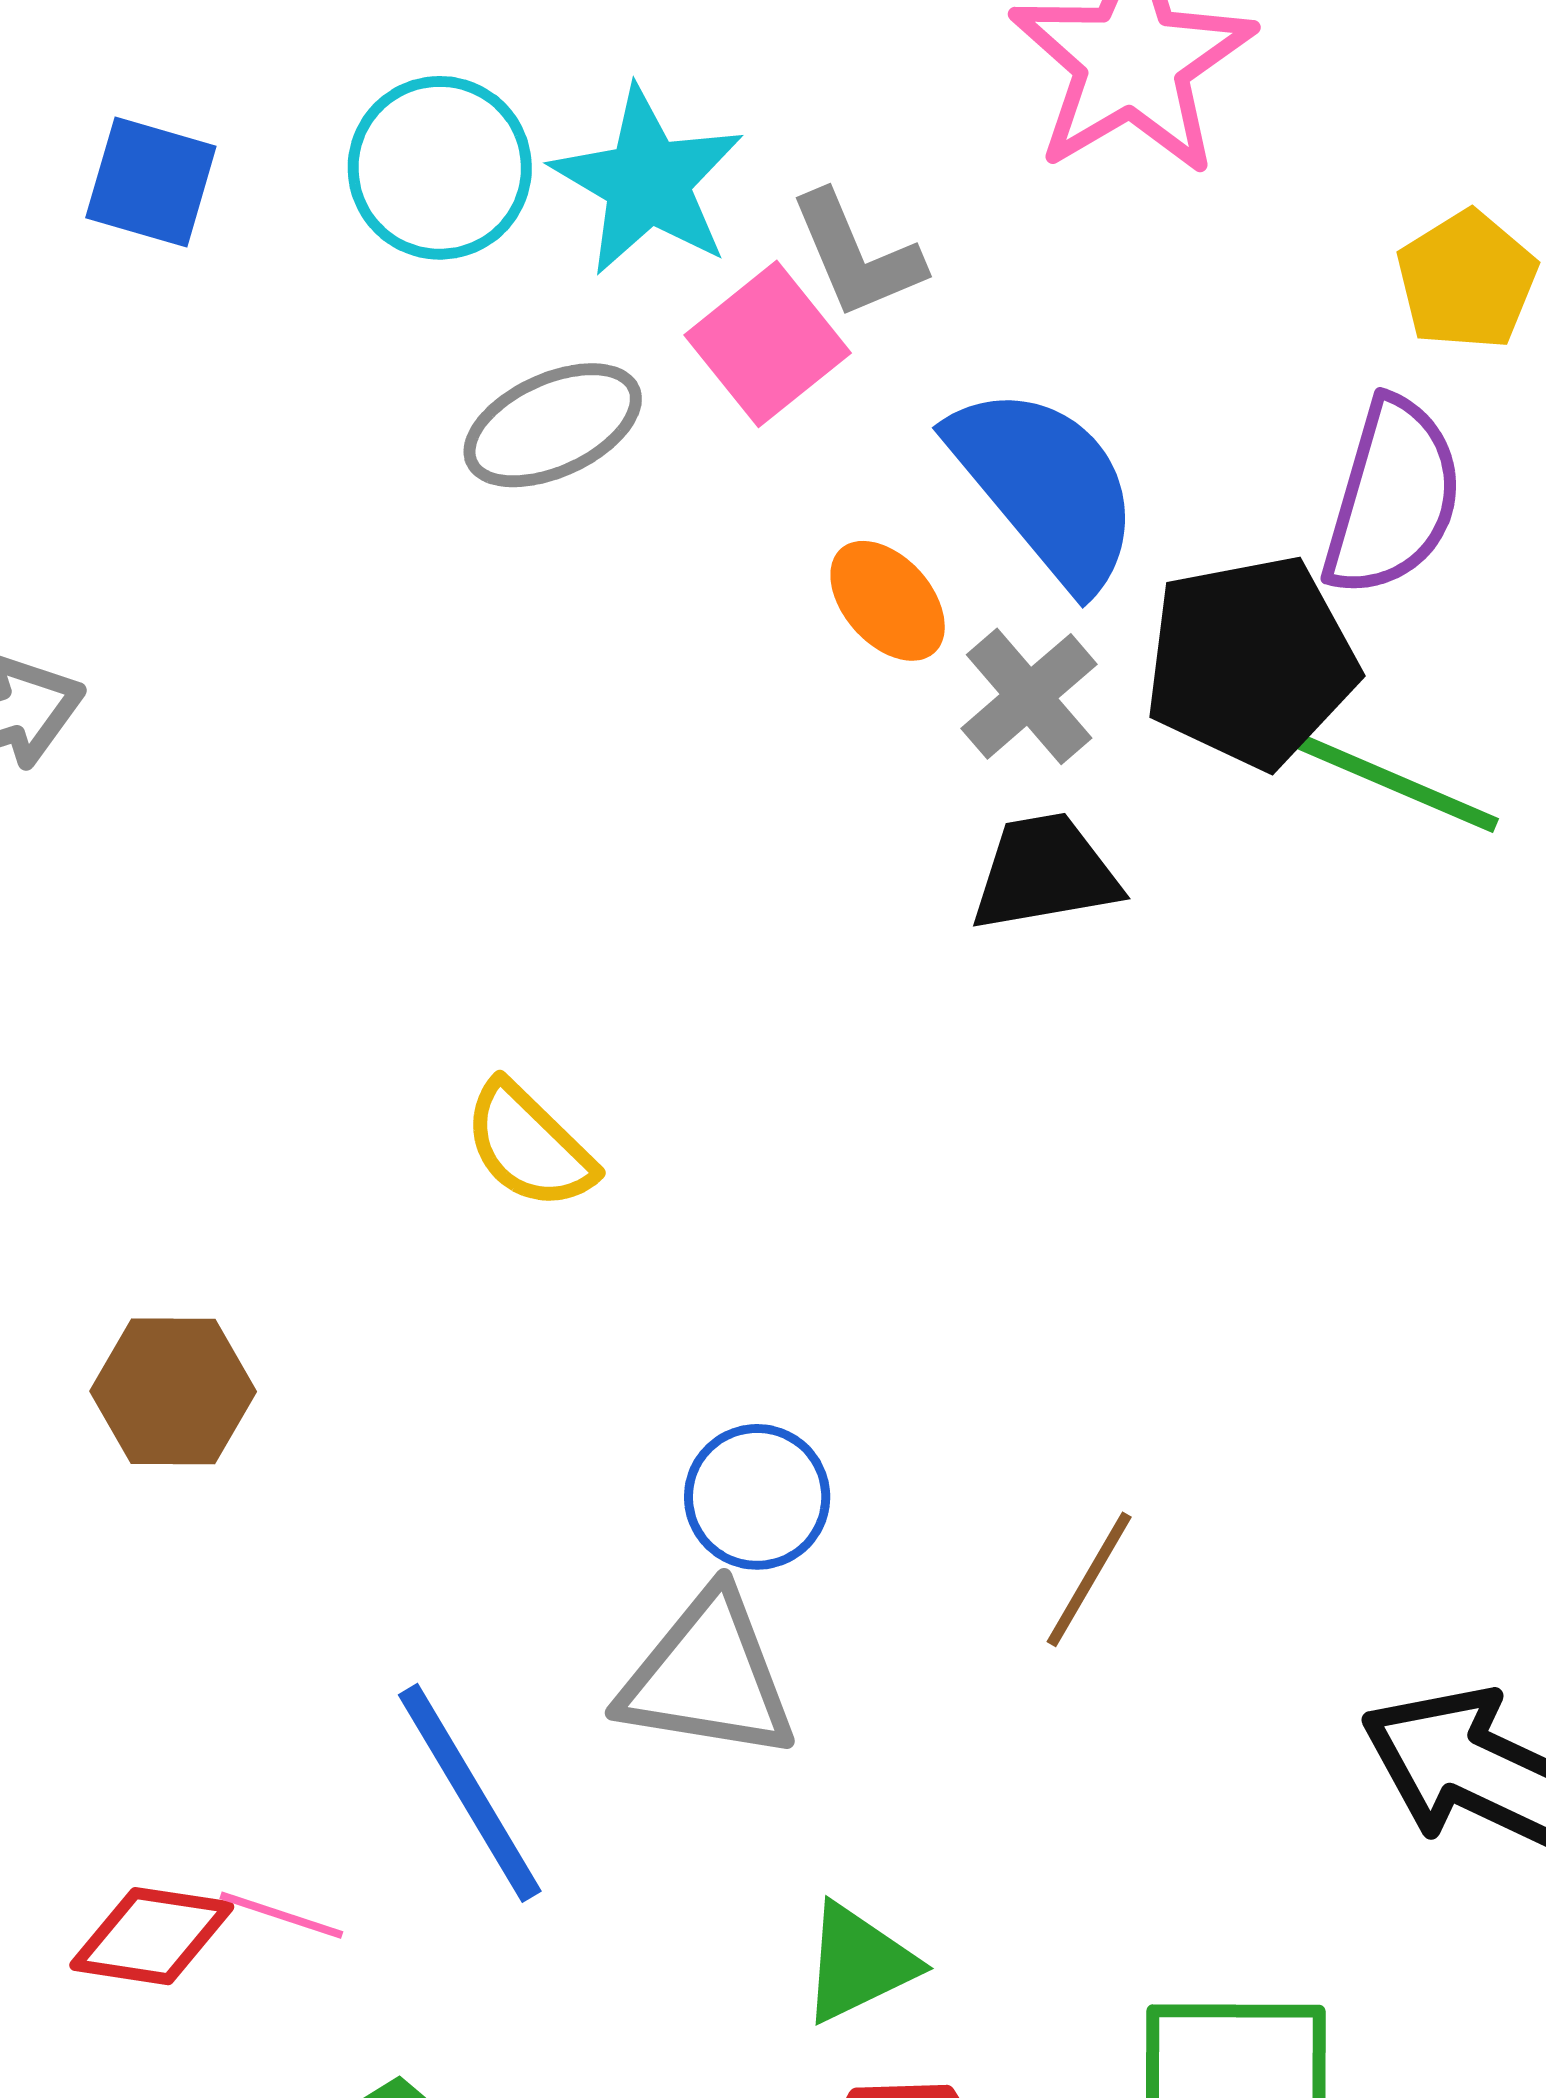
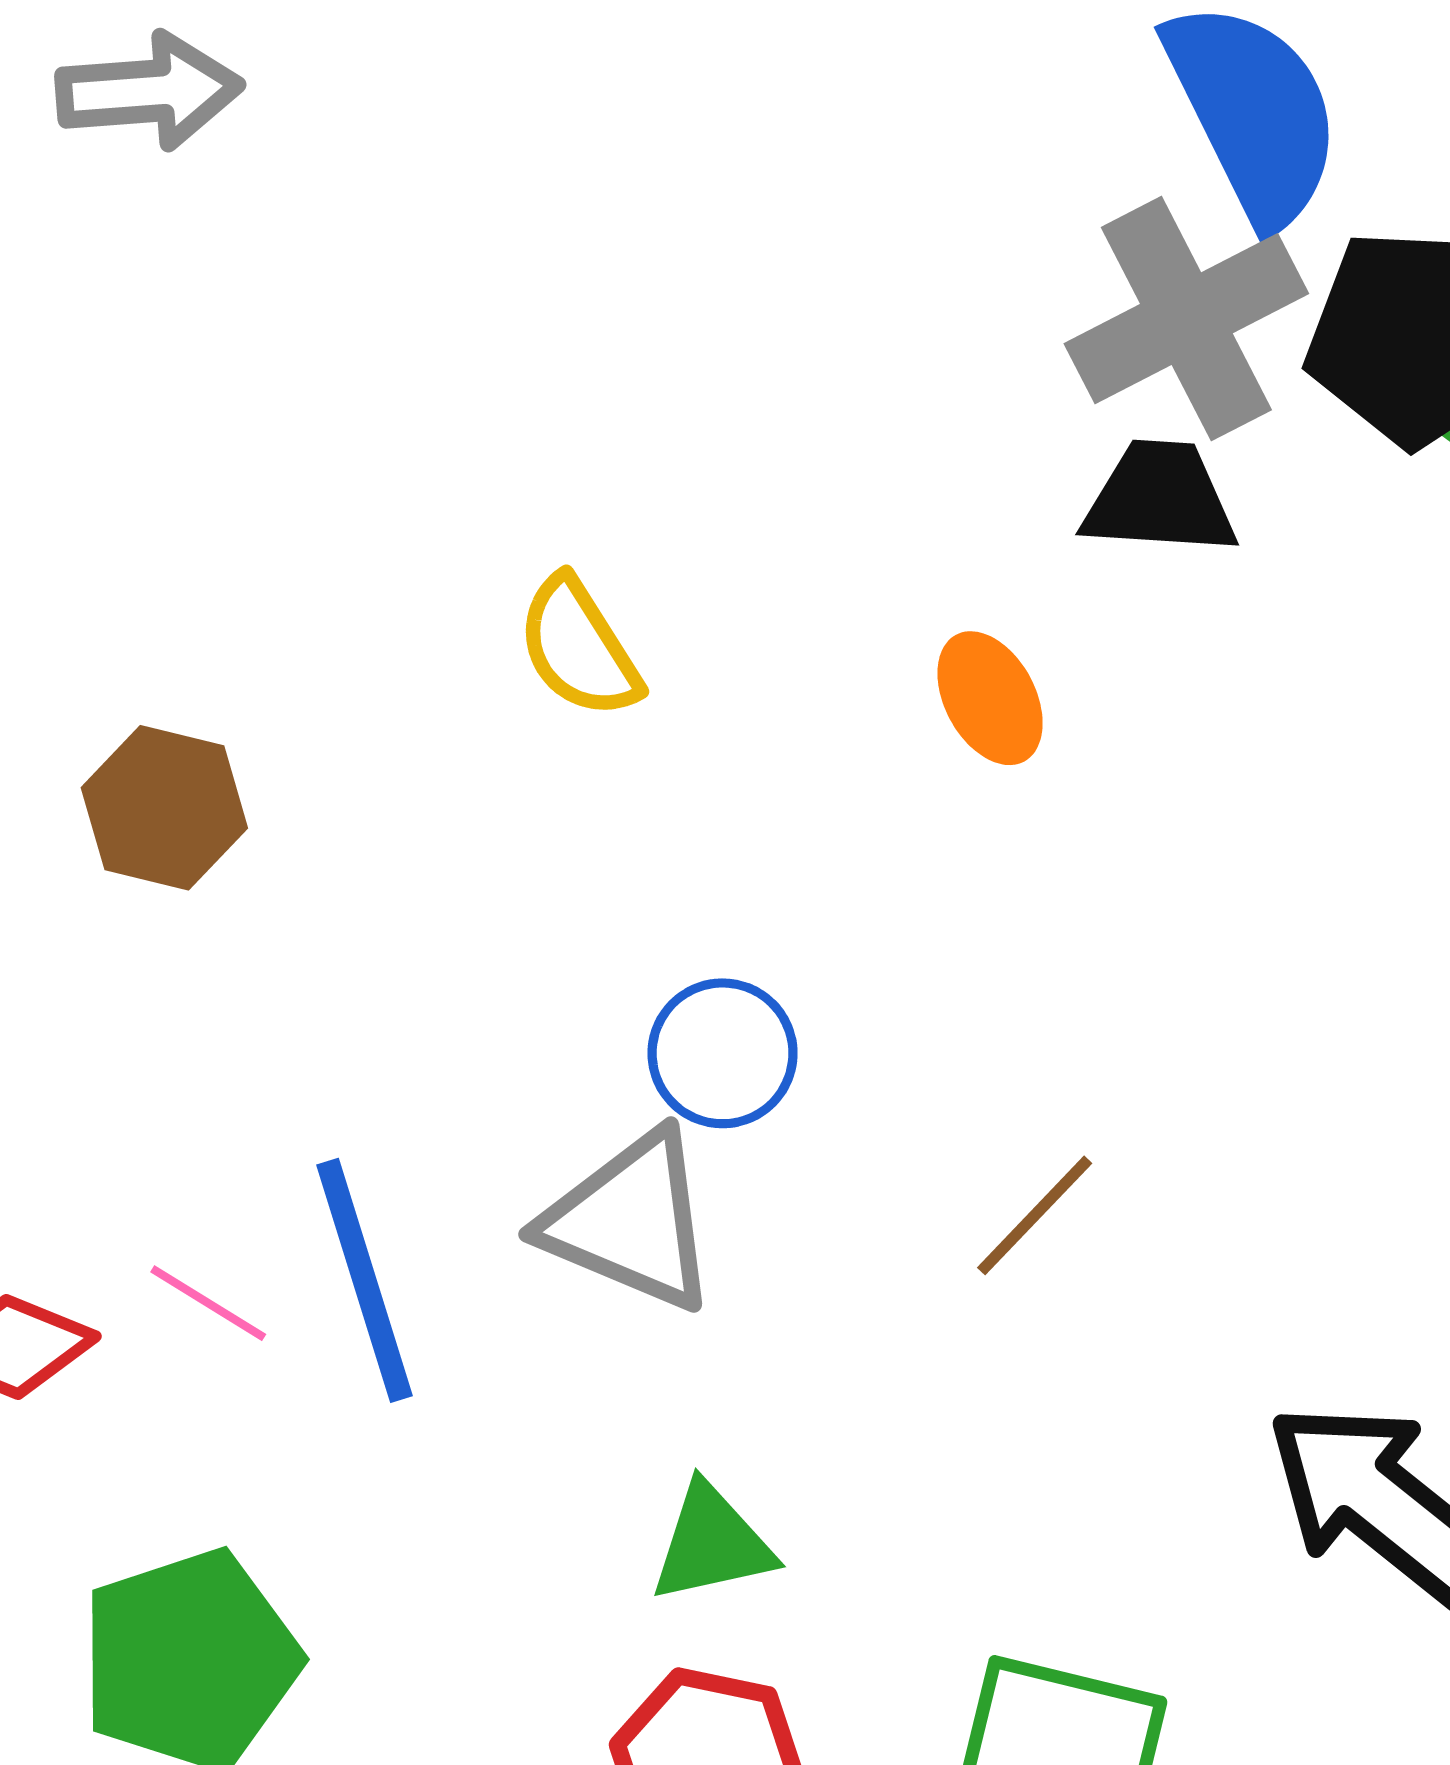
orange ellipse: (888, 601) -> (990, 698), moved
gray cross: (1029, 696) -> (1186, 319), size x1.6
pink line: (281, 1915) -> (208, 1303), moved

